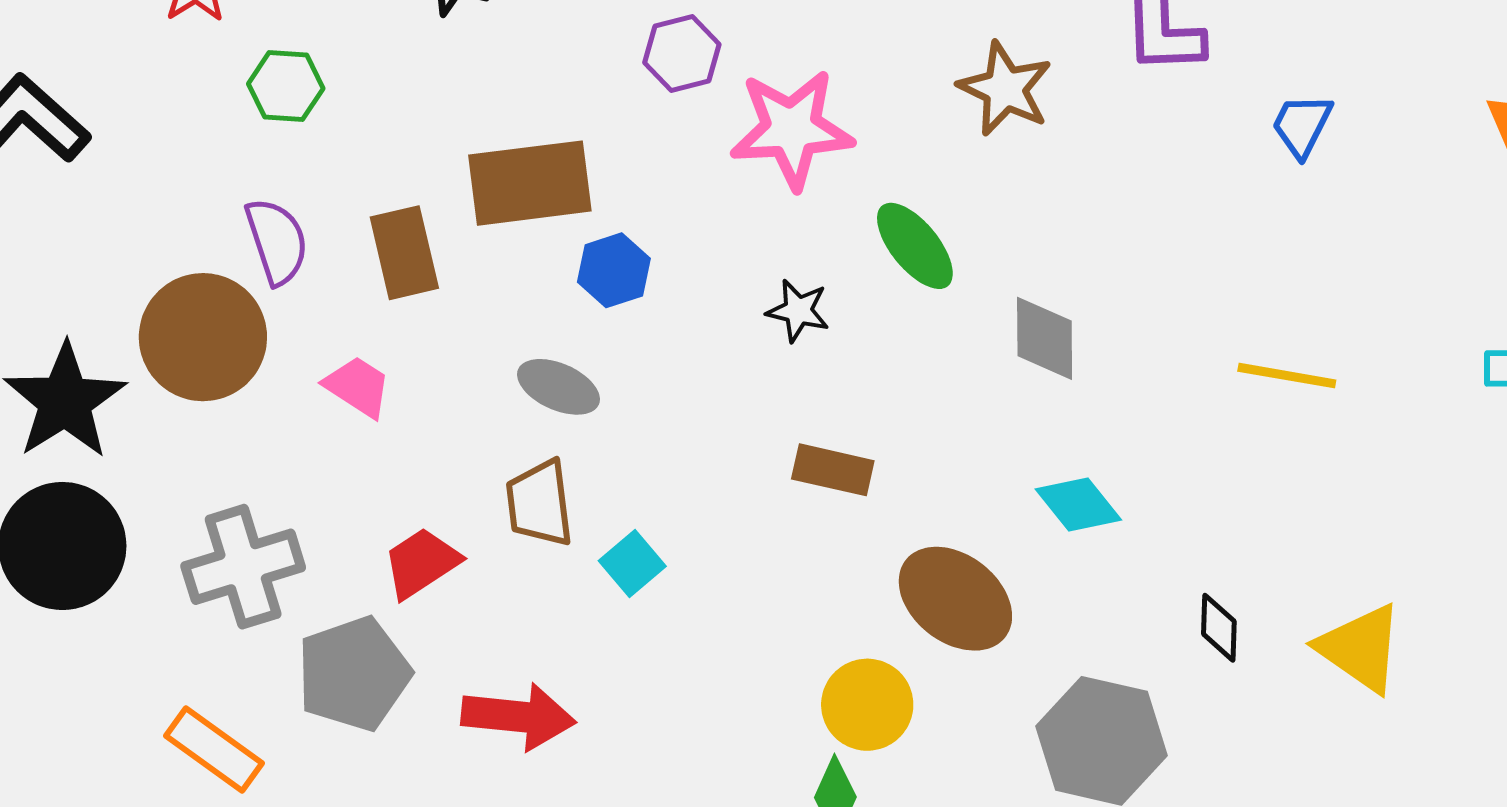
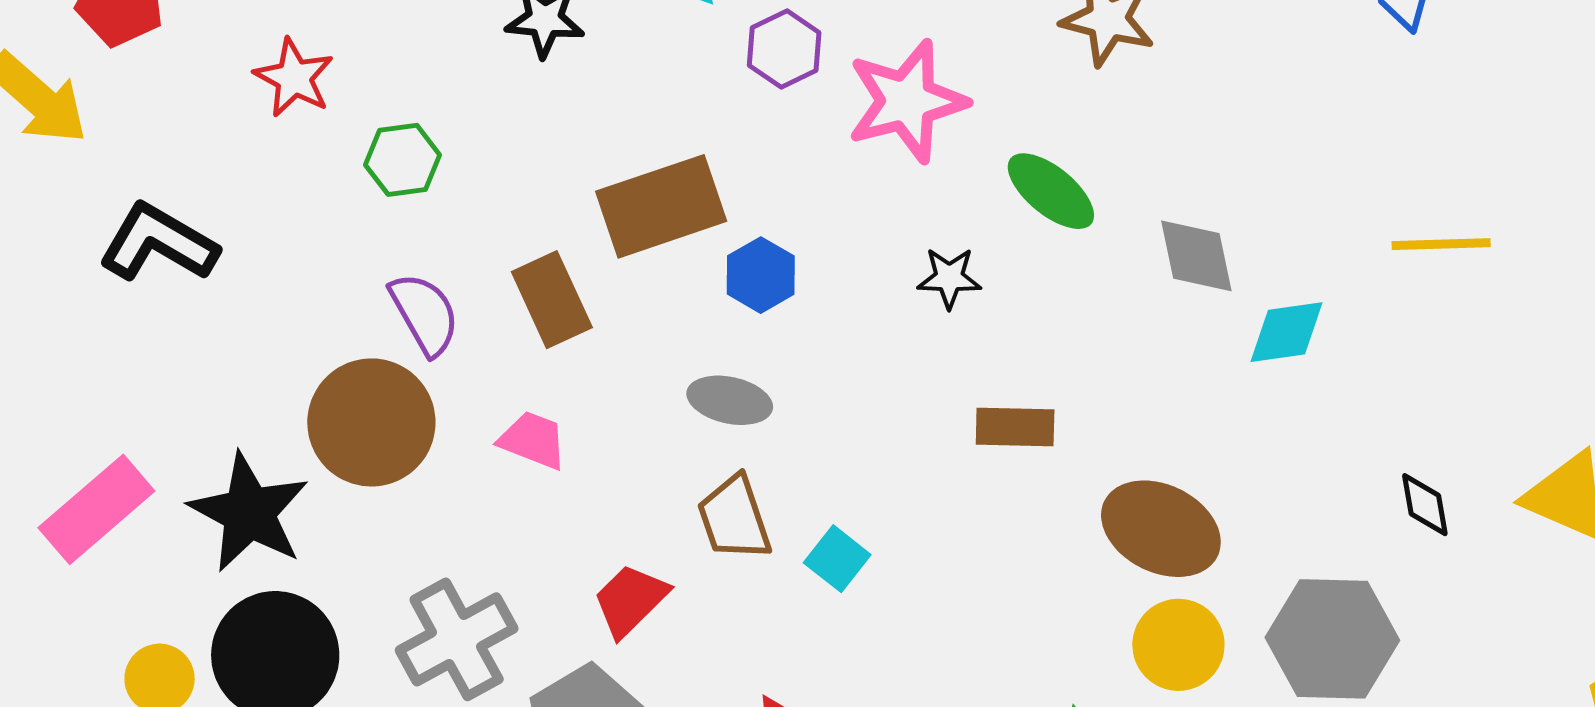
cyan diamond: (1078, 504) -> (1286, 332), moved, turned -48
yellow circle: (867, 705) -> (1178, 645), moved

